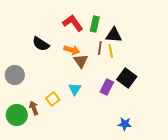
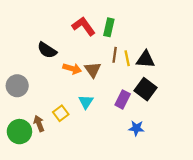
black triangle: (114, 35) -> (146, 59), moved
orange arrow: (72, 50) -> (72, 69), moved
blue star: (125, 124) -> (136, 128), moved

